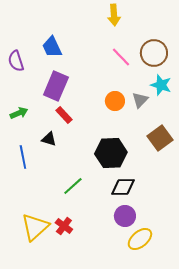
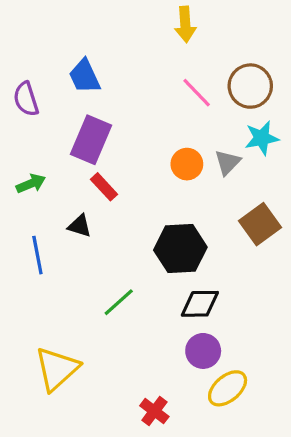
cyan star: (161, 85) -> (262, 138), turned -30
red cross: (64, 226) -> (154, 411), moved

